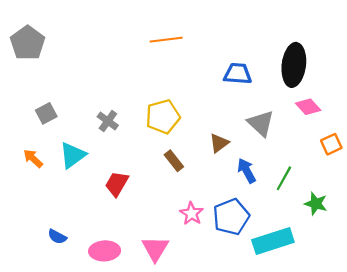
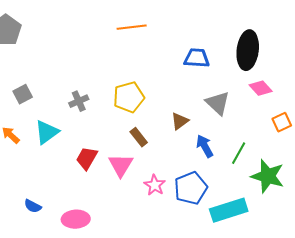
gray cross: (108, 121) -> (79, 101), turned 30
green star: (316, 204) -> (268, 176), size x1.6
pink triangle: (155, 249) -> (121, 165), moved

